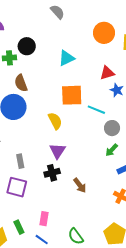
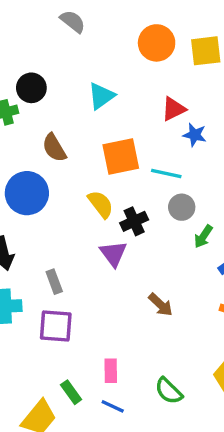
brown semicircle: (21, 83) -> (54, 148), moved
gray circle: (112, 128) -> (182, 207), moved
black cross: (52, 173) -> (134, 221), moved

